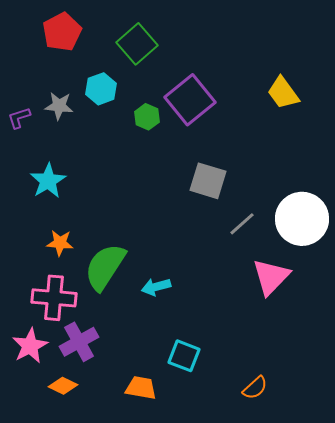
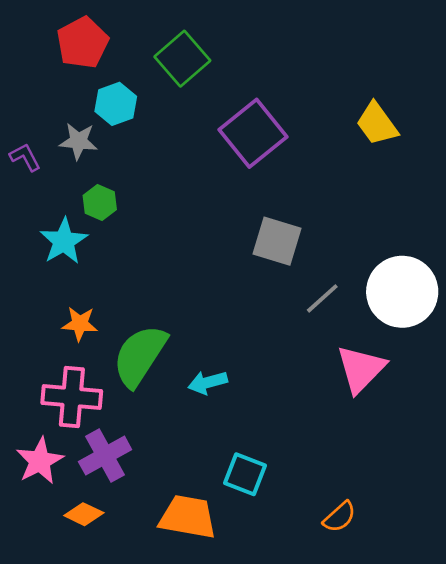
cyan hexagon: (101, 89) -> (116, 104), moved
green hexagon: (147, 117) -> (100, 202), moved
purple L-shape: (19, 118) -> (25, 157), turned 80
orange trapezoid: (141, 388) -> (188, 517), size x1.4

